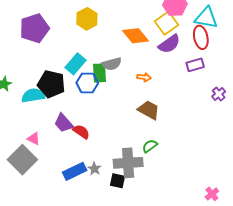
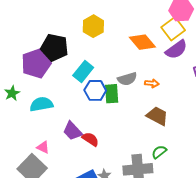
purple pentagon: (34, 28) -> (36, 64), moved
gray semicircle: (112, 64) -> (127, 79), moved
green rectangle: (99, 73) -> (112, 94), moved
black pentagon: (51, 84) -> (54, 47), moved

